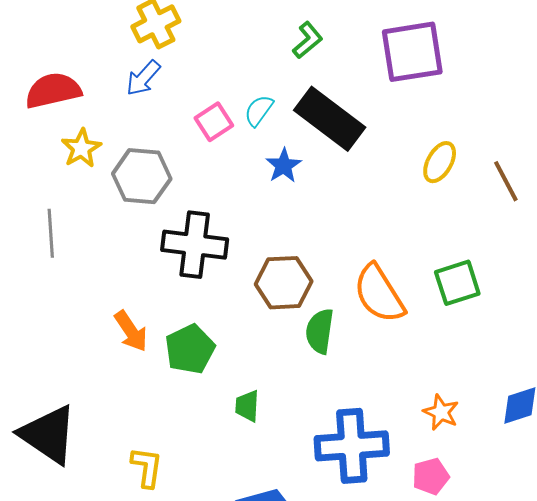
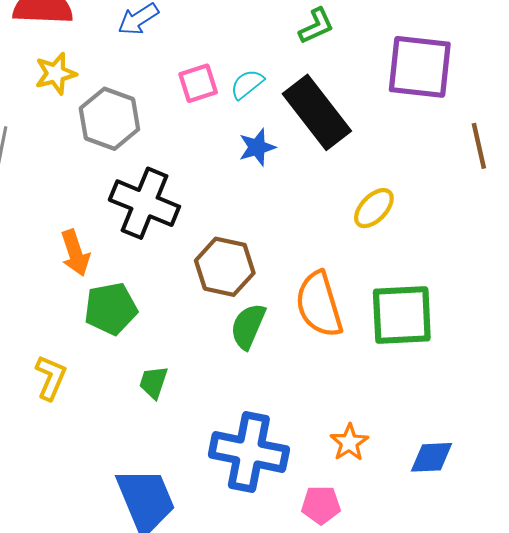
yellow ellipse: (440, 162) -> (374, 208), moved
brown line: (506, 181) -> (479, 146), moved
green square: (457, 283) -> (402, 315), size x1.4
orange arrow: (131, 331) -> (75, 253), moved
yellow L-shape: (147, 467) -> (51, 378), moved

